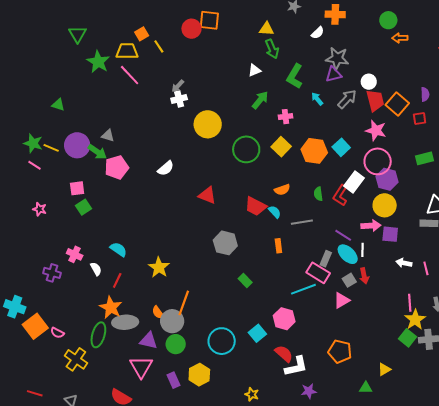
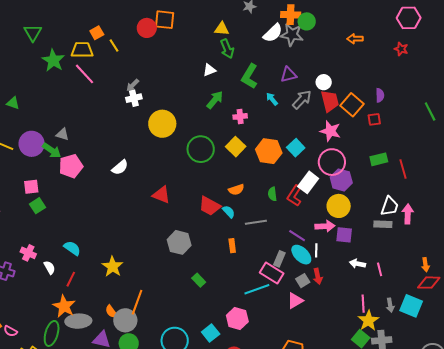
green circle: (388, 20) -> (307, 21), moved
white semicircle: (318, 33) -> (273, 33), size x1.5
gray star: (337, 58) -> (292, 35), moved

